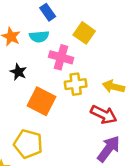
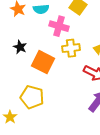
black star: (18, 72) -> (20, 47), moved

